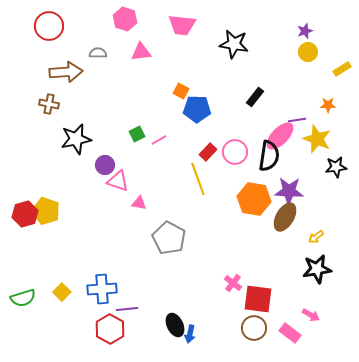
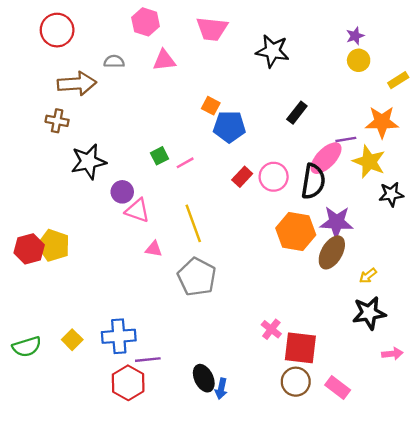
orange star: (328, 105) -> (382, 122), size x1.8
yellow line: (198, 179) -> (193, 223), moved
pink triangle: (139, 203) -> (154, 249), moved
pink arrow: (311, 315) -> (392, 354), moved, turned -36

